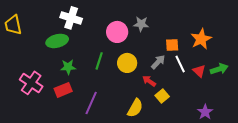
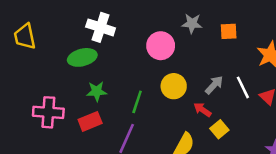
gray star: (141, 24) -> (192, 24), moved
orange square: (172, 45) -> (229, 31), moved
green line: (99, 61) -> (137, 102), moved
pink cross: (31, 83) -> (48, 112), turned -30

